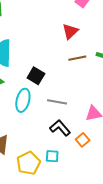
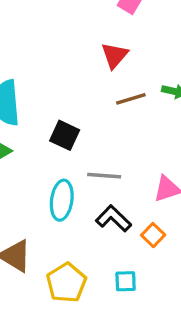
cyan ellipse: (23, 100) -> (62, 200), moved
cyan square: (52, 156) -> (126, 281), moved

